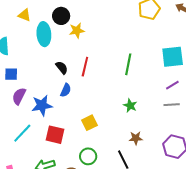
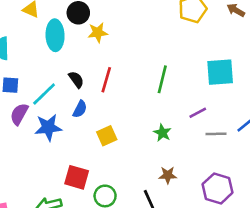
purple line: (172, 85) -> (198, 113), moved
yellow square: (89, 123) -> (107, 136), moved
cyan line: (22, 133) -> (44, 94), moved
red square: (55, 135) -> (77, 177), moved

